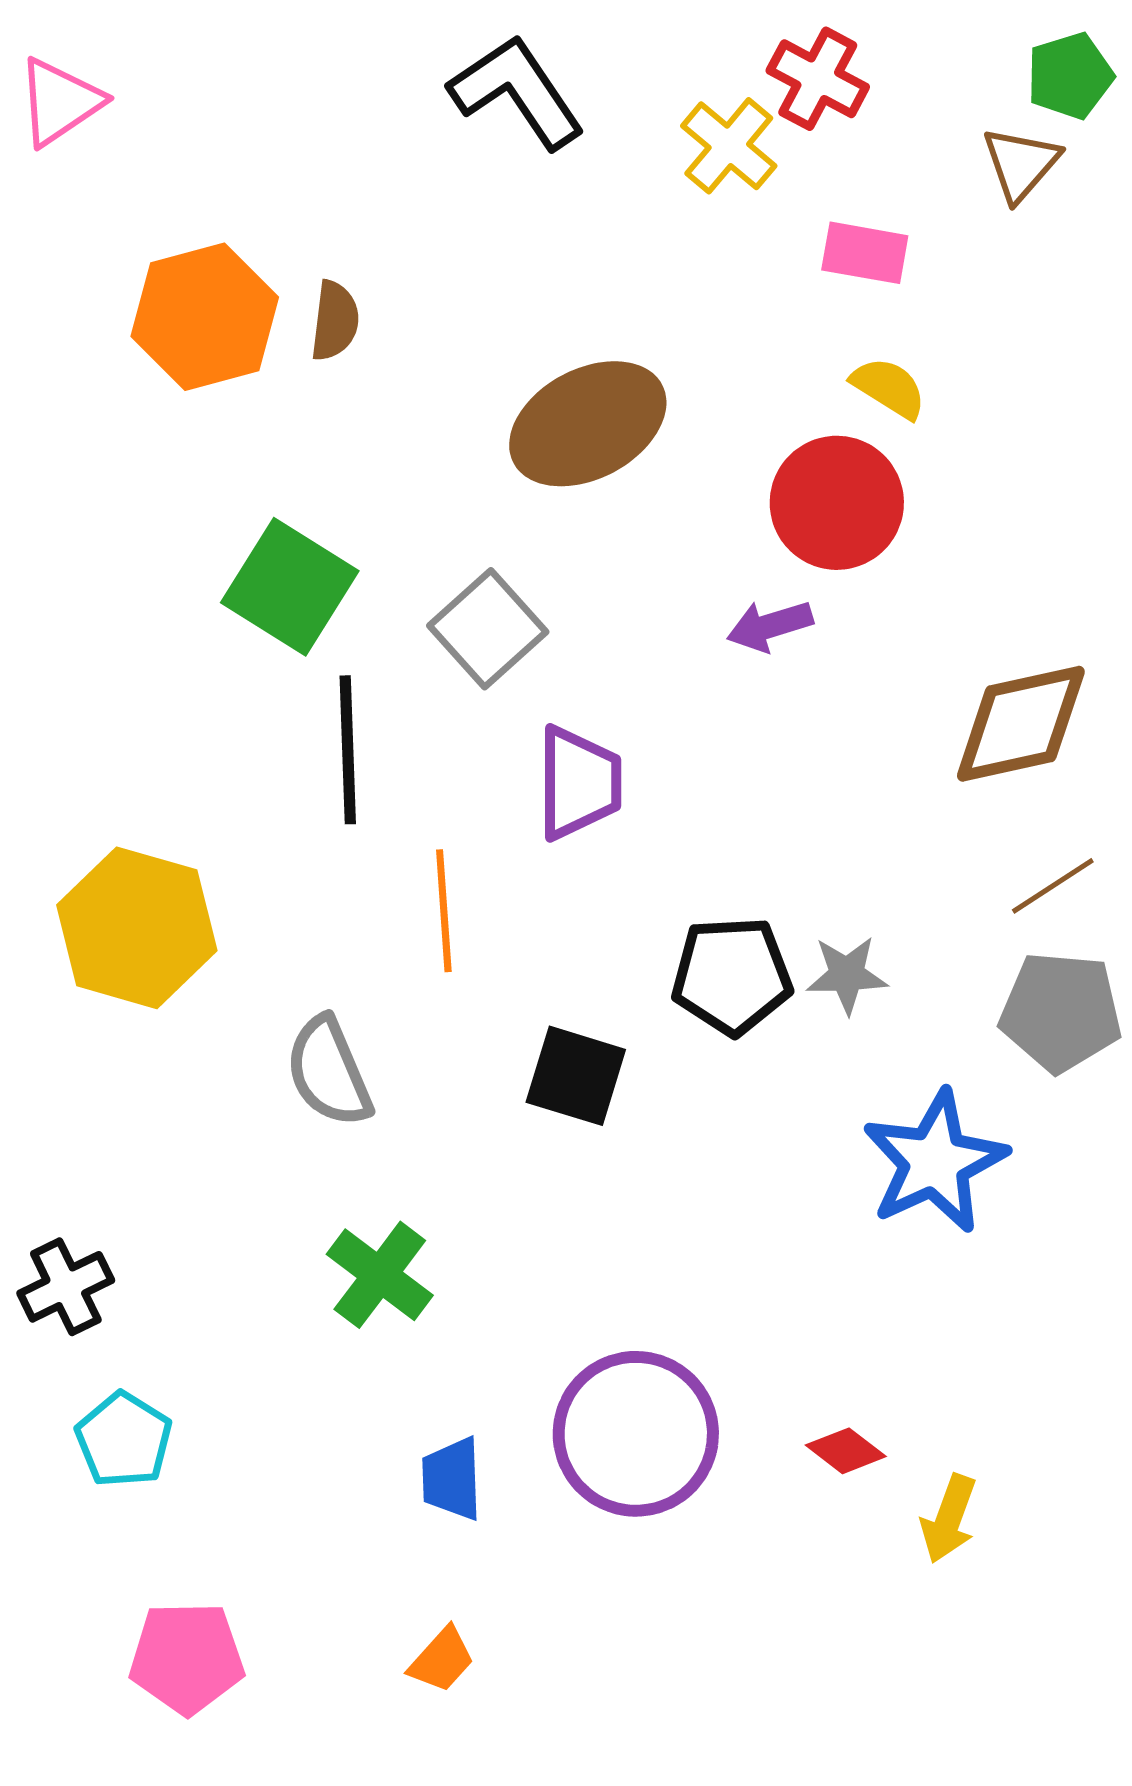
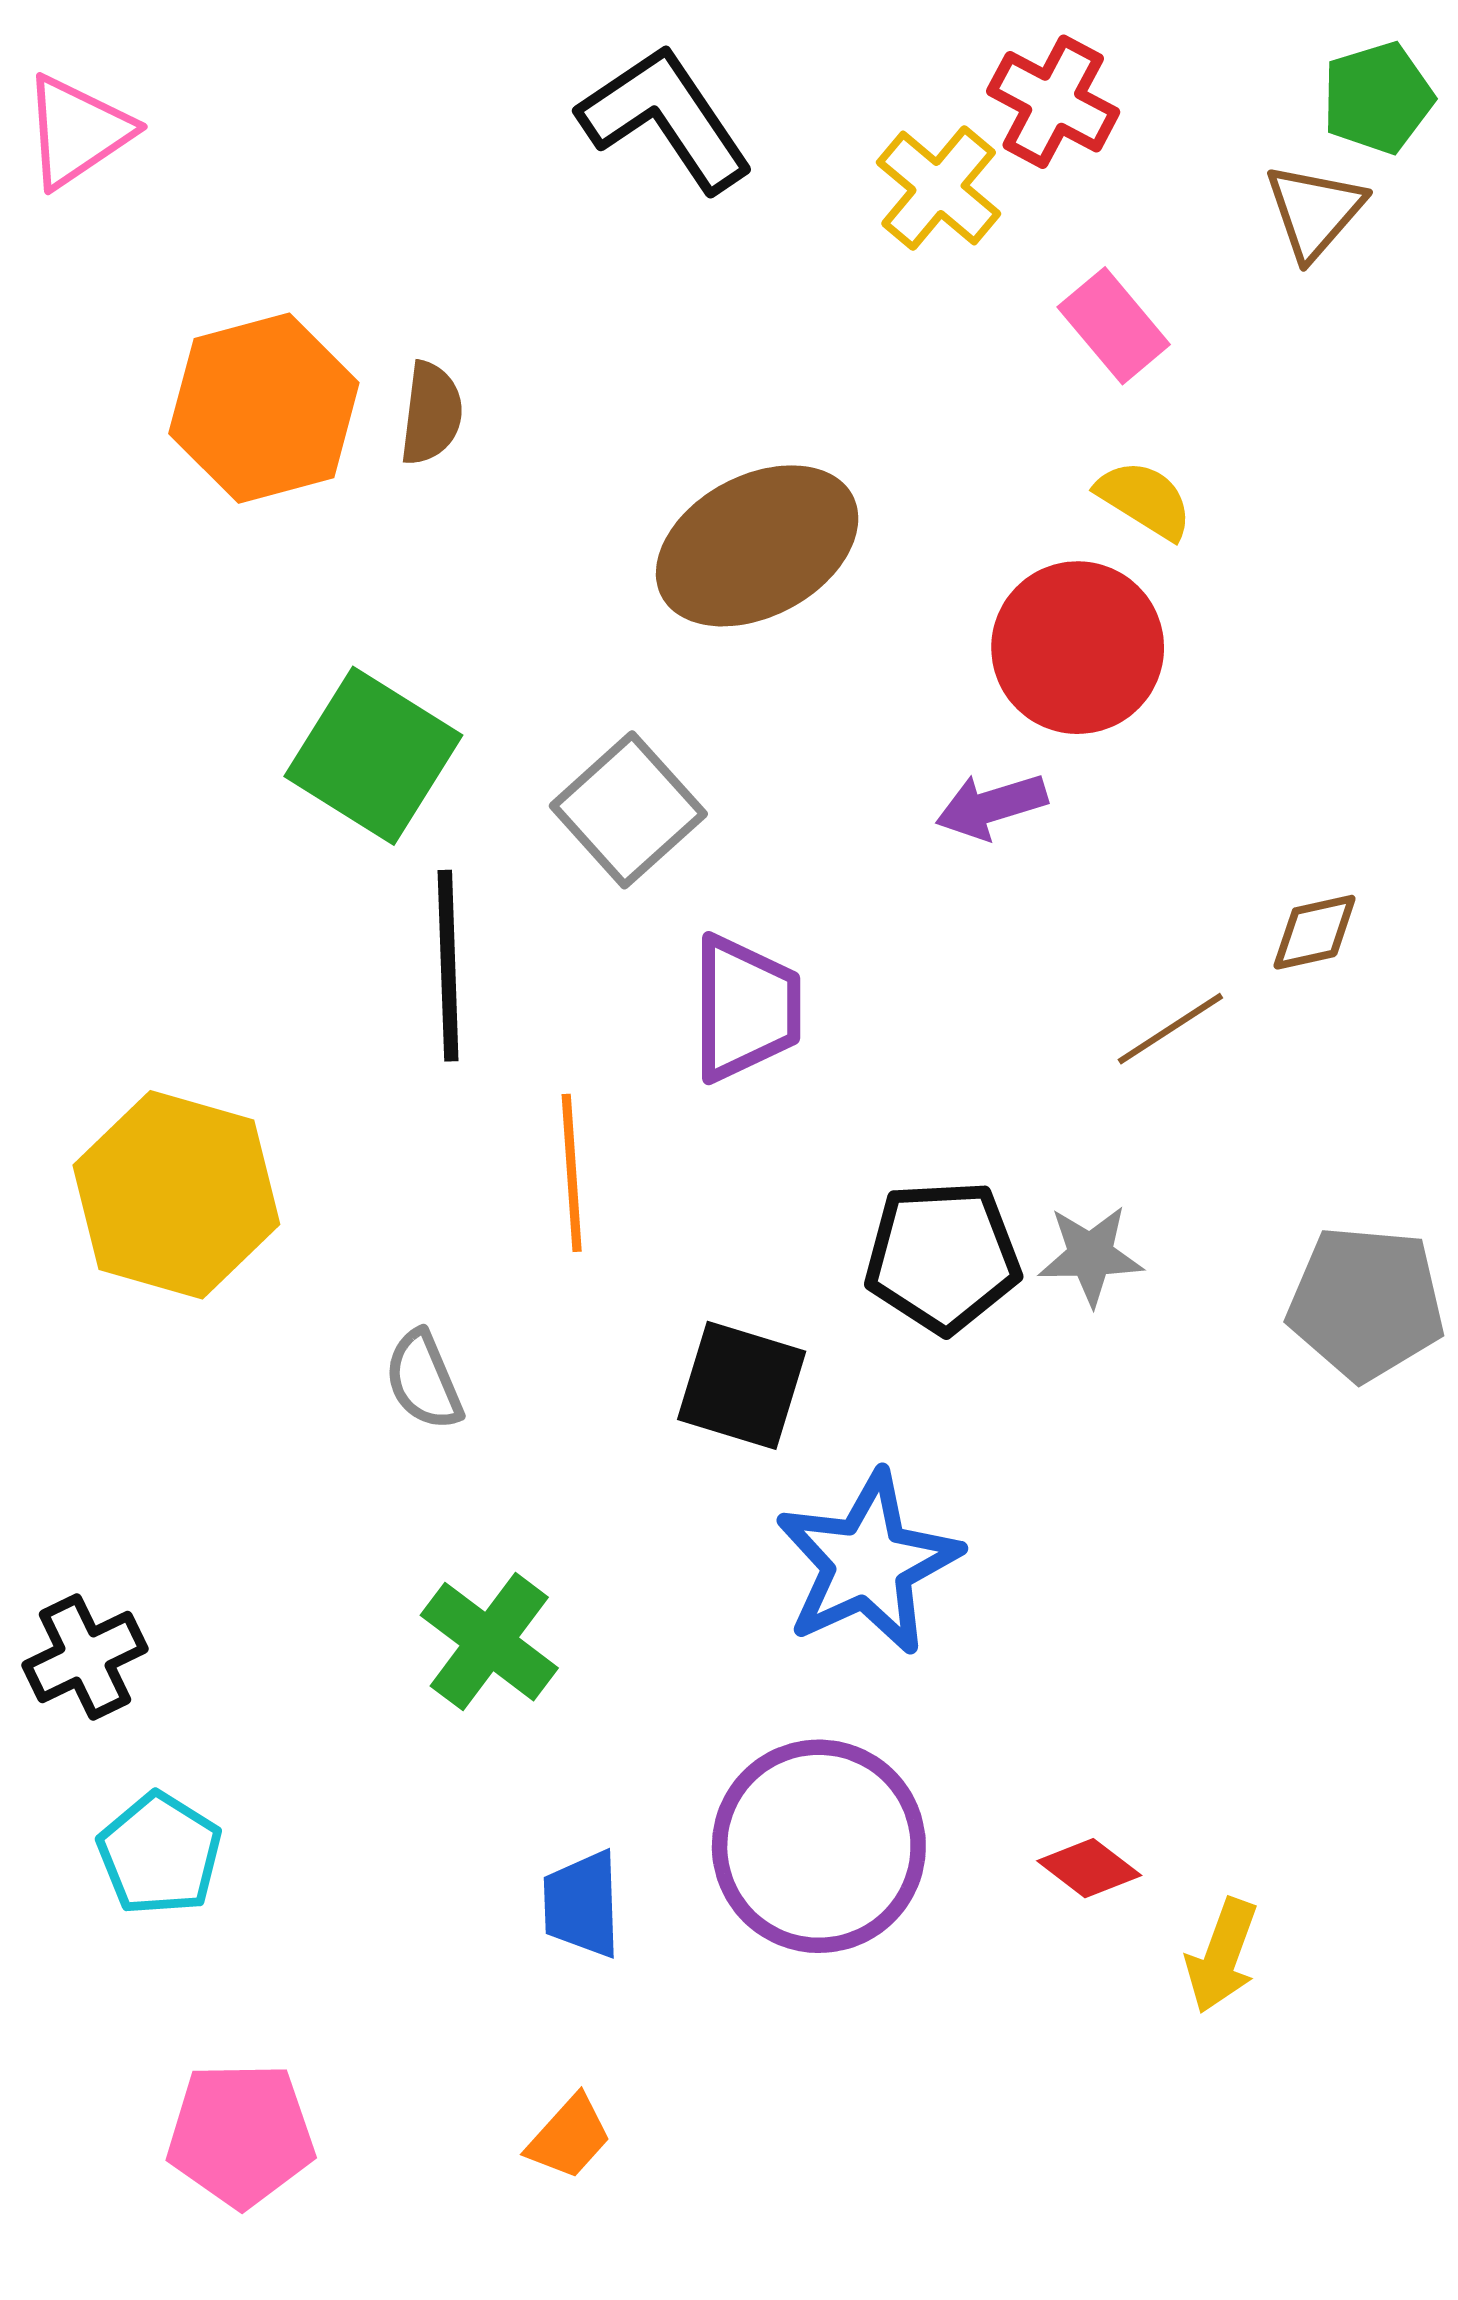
pink rectangle: (865, 253) -> (1114, 326), turned 40
brown diamond: (1021, 724) -> (1315, 932), size x0.5
brown line: (1053, 886) -> (1170, 1029), moved
gray semicircle: (329, 1072) -> (424, 1380), size x0.7
blue star: (935, 1162) -> (868, 1563), moved

